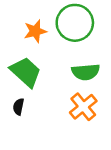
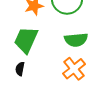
green trapezoid: (26, 72) -> (26, 40), turned -108

